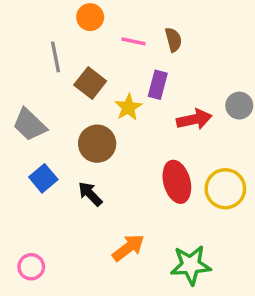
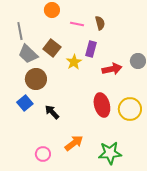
gray line: (55, 57) -> (20, 31), moved
gray trapezoid: (29, 125) -> (28, 54), moved
brown circle: (97, 144) -> (36, 79), moved
pink circle: (31, 267) -> (43, 154), moved

